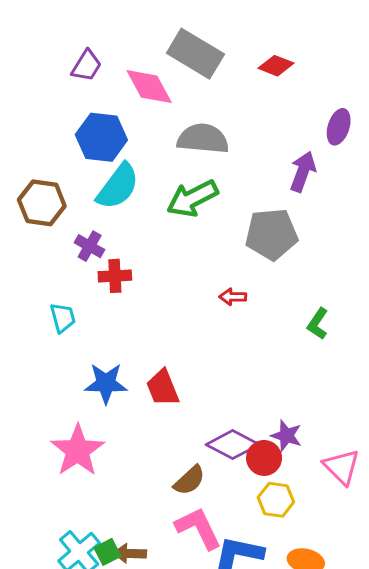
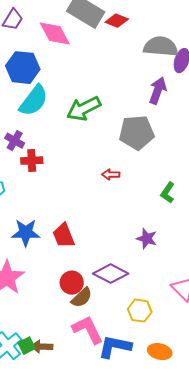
red diamond: (276, 66) -> (117, 21), moved
gray semicircle: (203, 139) -> (161, 47), moved
purple star: (286, 436) -> (147, 239), moved
red circle: (264, 458) -> (72, 283), moved

